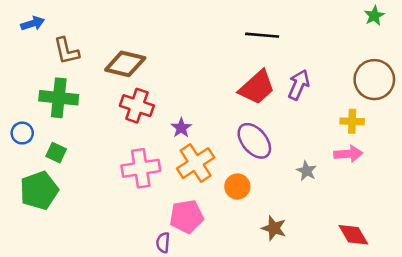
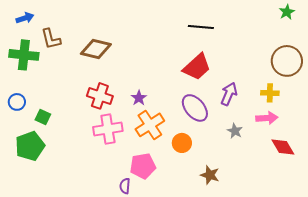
purple arrow: (299, 85) -> (229, 94), moved
green cross: (59, 98) -> (24, 55), moved
red cross: (137, 106) -> (100, 96), moved
red diamond: (353, 235) -> (283, 147), moved

